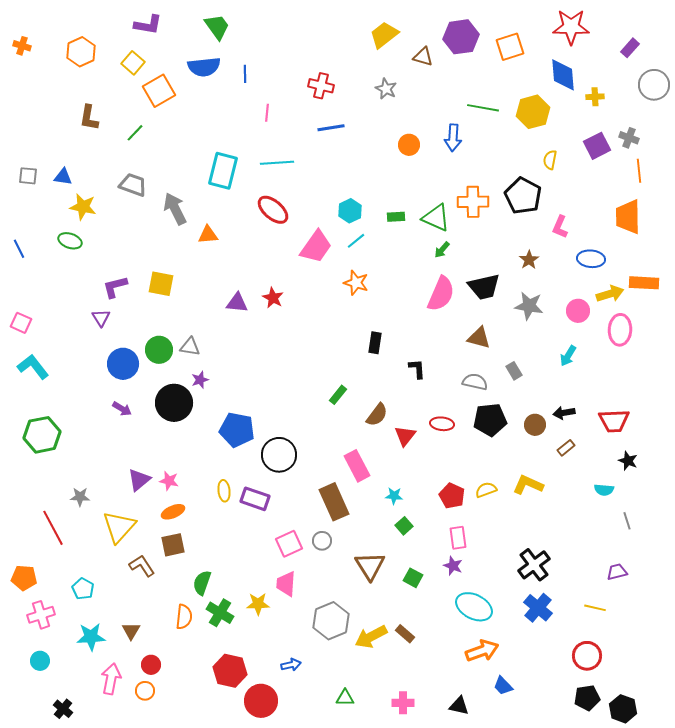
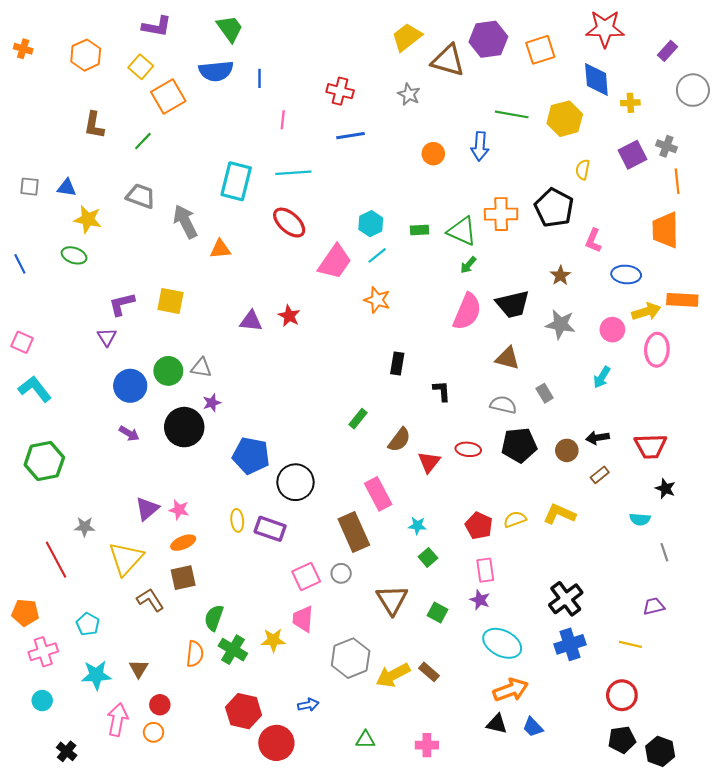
brown triangle: (423, 57) -> (448, 60), size x1.6
blue cross: (538, 608) -> (570, 644), turned 32
black triangle: (459, 706) -> (497, 724), moved

